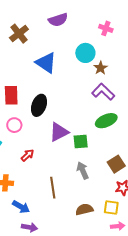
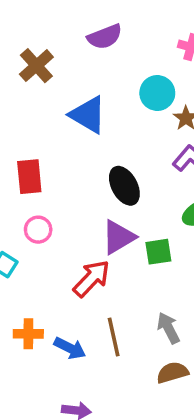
black ellipse: (39, 105) -> (124, 186), moved, turned -45
red arrow: (27, 155) -> (91, 279), moved, size x1.6
gray arrow: (83, 170) -> (168, 328), moved
blue arrow: (21, 207) -> (70, 348), moved

